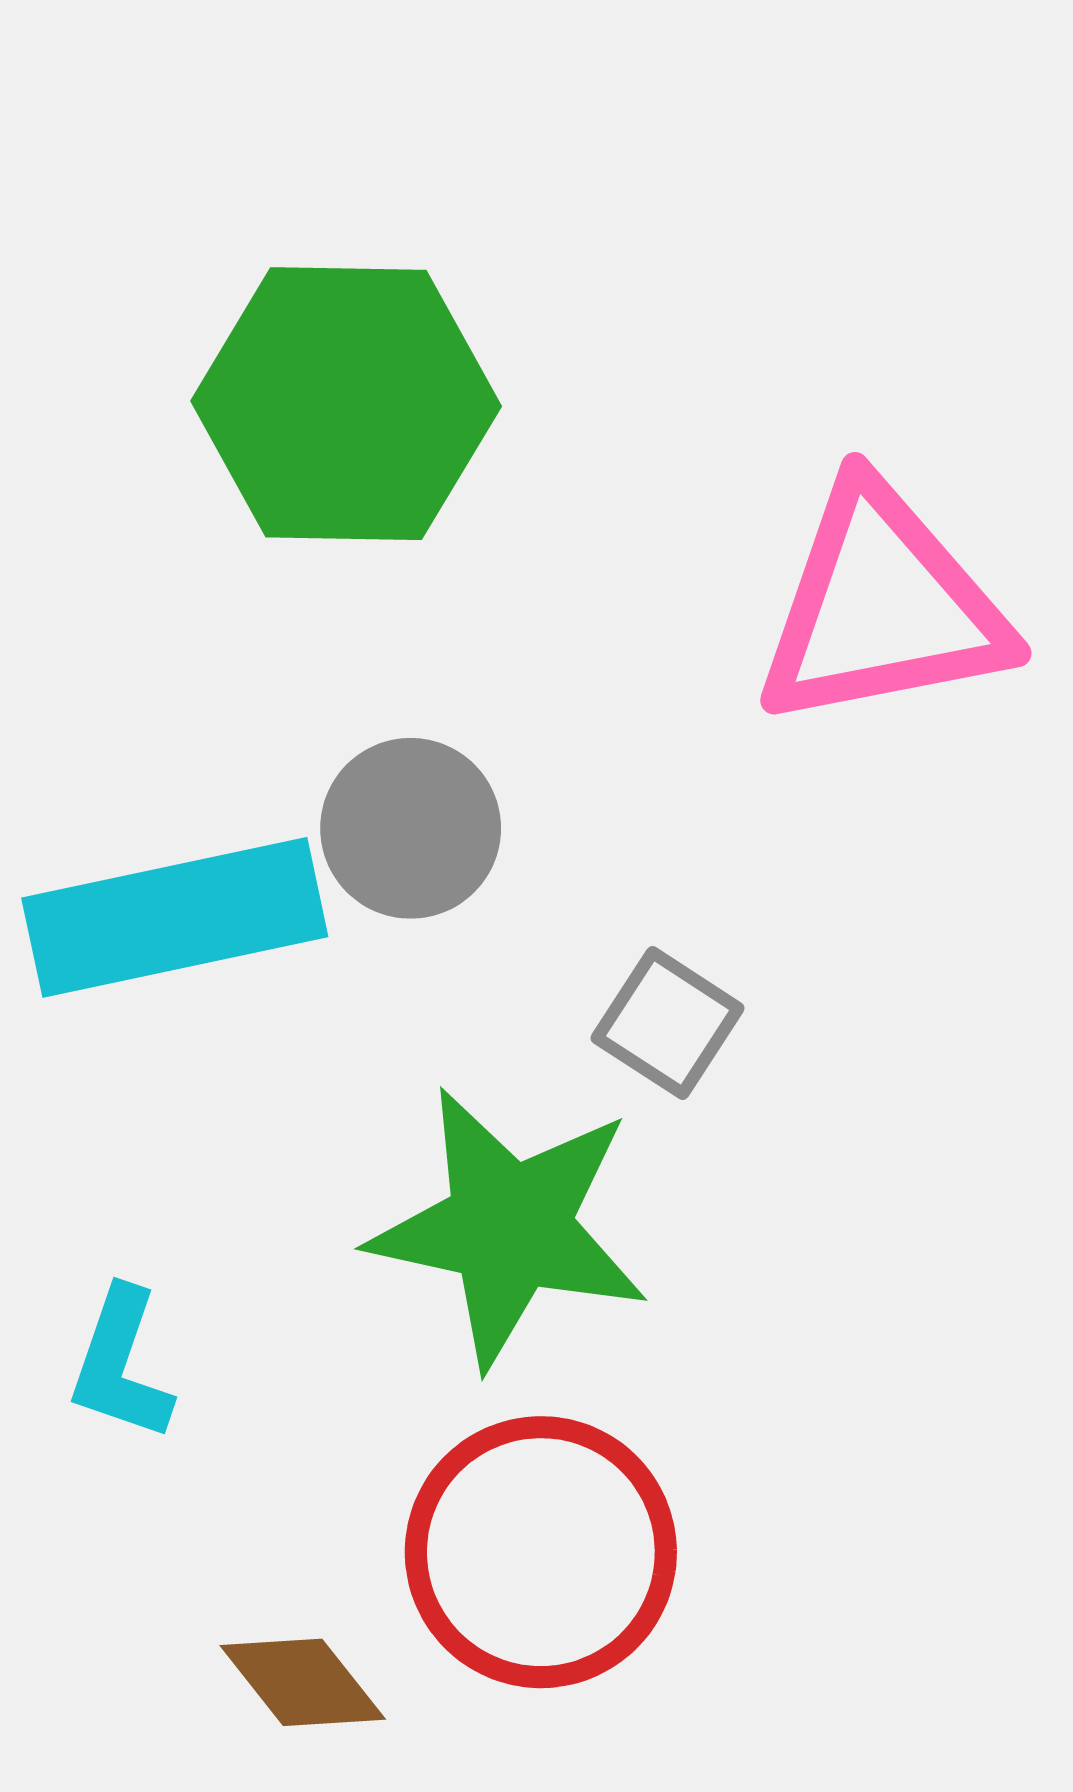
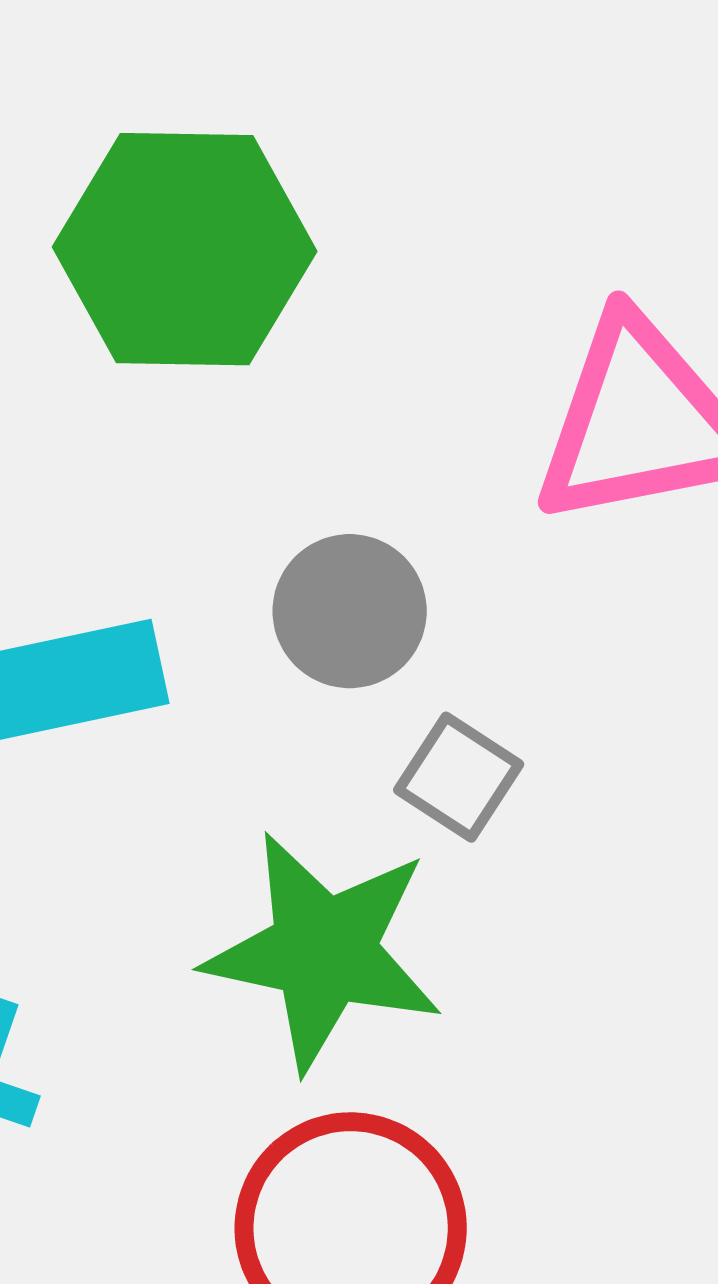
gray circle: (411, 828) -> (350, 611), moved

